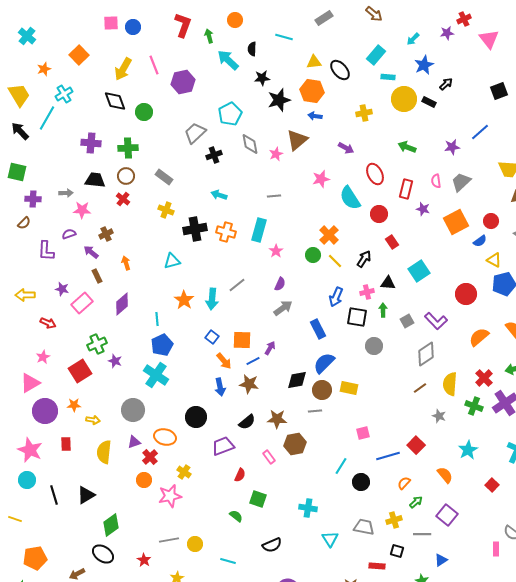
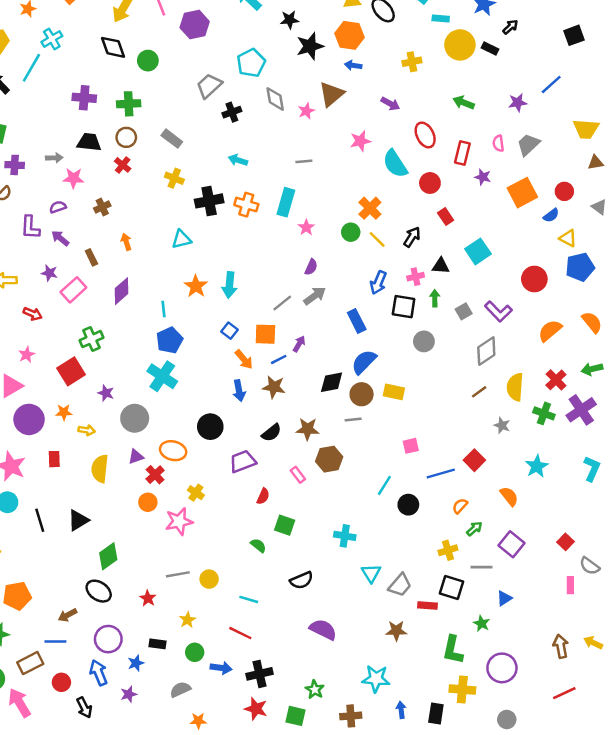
purple arrow: (91, 252) -> (60, 238), moved
gray line: (237, 285) -> (282, 303), moved
purple star: (115, 361) -> (106, 393), moved
red square: (492, 485) -> (566, 542), moved
gray trapezoid: (364, 527) -> (400, 585), moved, turned 120
black square: (397, 551) -> (452, 587), size x1.5

